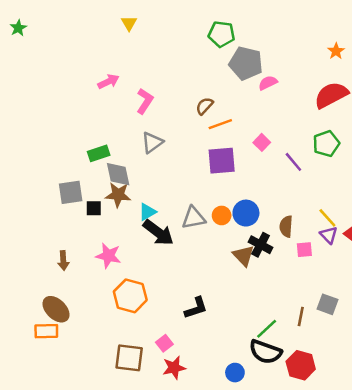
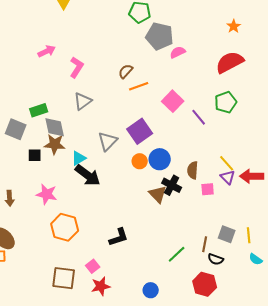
pink square: (262, 142) -> (173, 101), size x1.5
purple square: (222, 161) -> (140, 131), moved, turned -30
gray square: (71, 192) -> (16, 129), moved, turned 30
gray triangle: (194, 218) -> (108, 141), moved, turned -35
black semicircle: (265, 352) -> (216, 259), moved, size x0.6

